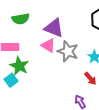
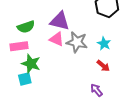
green semicircle: (21, 19) -> (26, 27), moved
cyan square: (11, 80) -> (25, 79), turned 32

